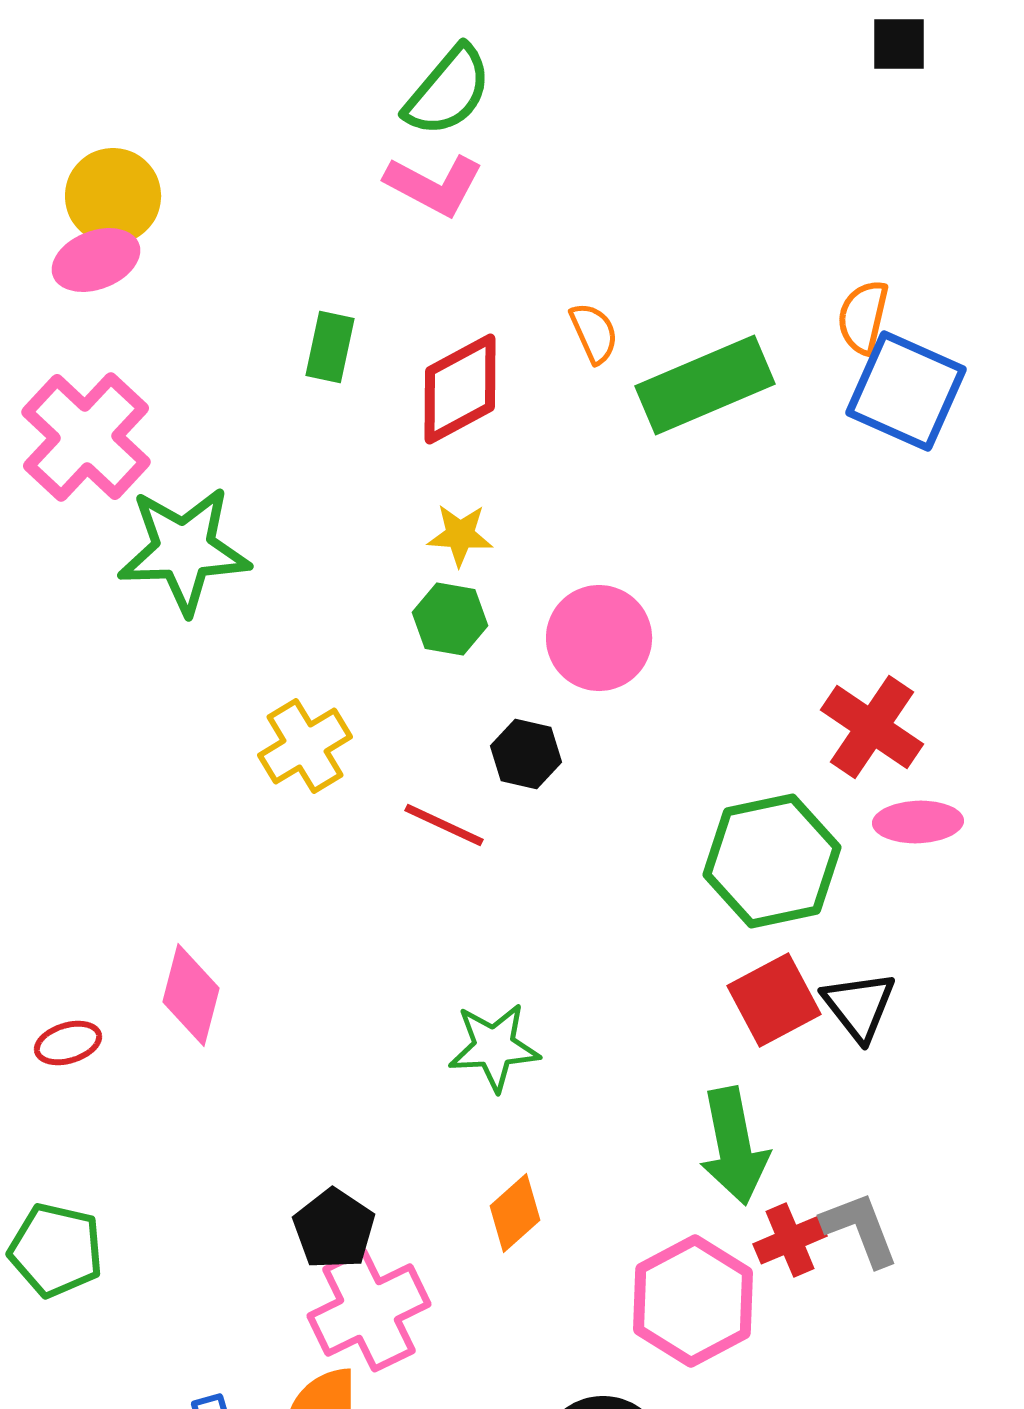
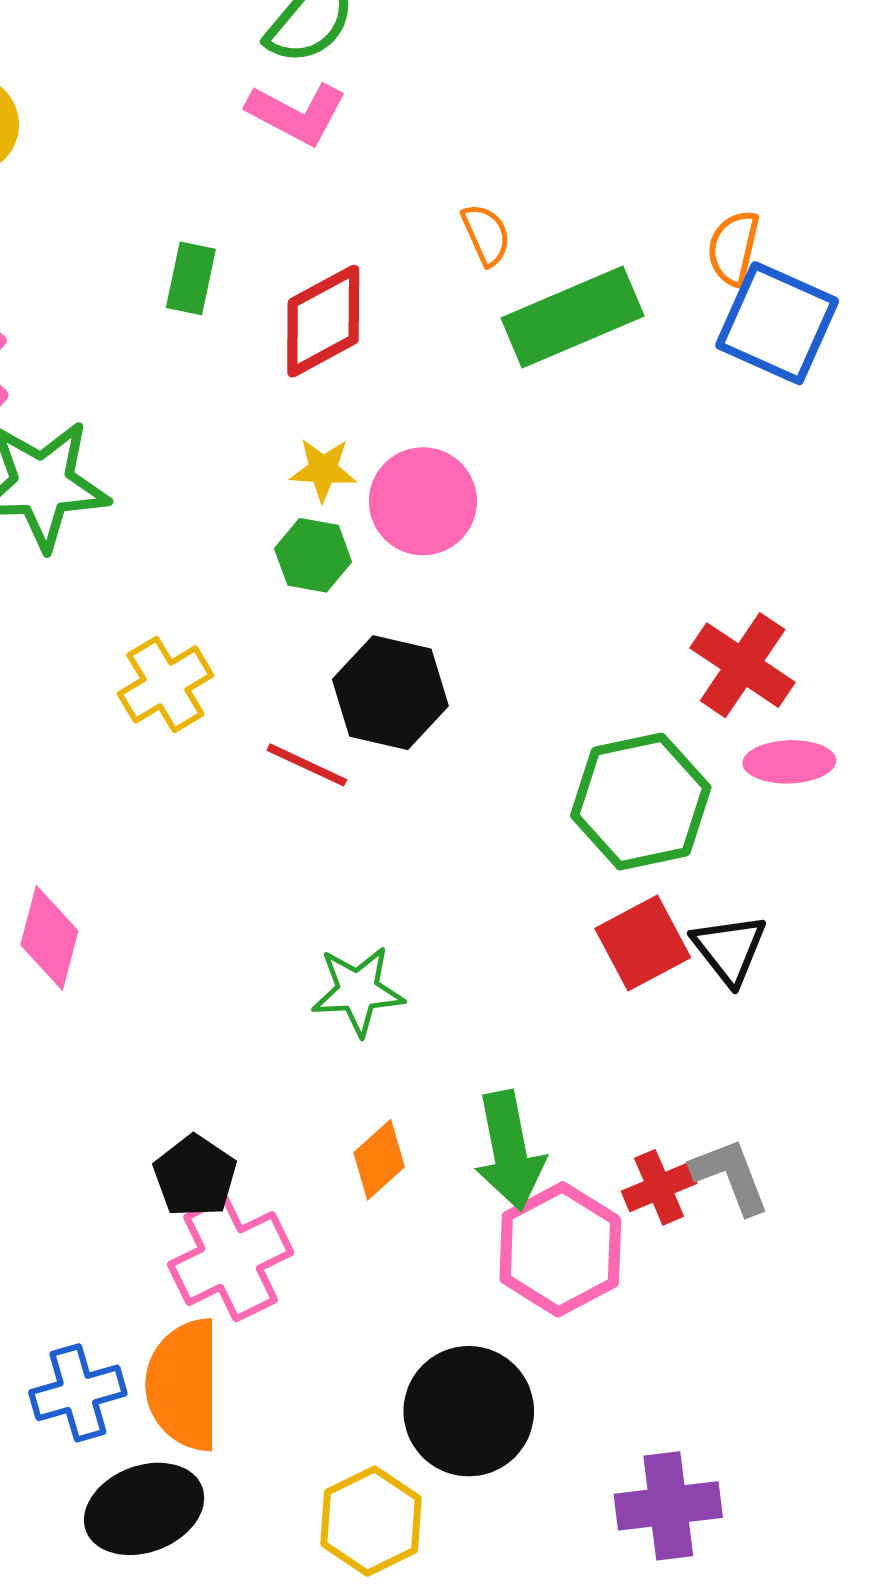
orange semicircle: (594, 333) -> (486, 235), moved
pink circle: (599, 638) -> (423, 501), moved
black hexagon: (526, 754) -> (390, 693), size x1.6
green arrow: (734, 1146) -> (509, 1151), moved

